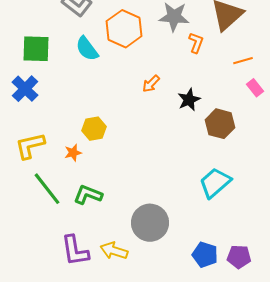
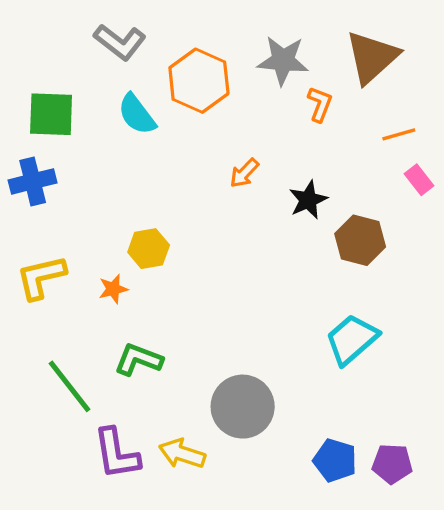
blue cross: (25, 89) -> (33, 181), turned 32
green line: (47, 189) -> (70, 386), moved

